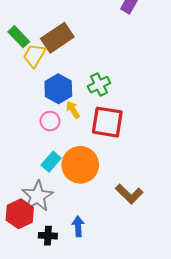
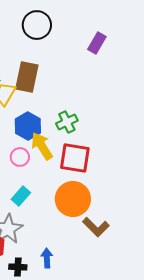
brown rectangle: (57, 38) -> (27, 77), turned -44
yellow arrow: (73, 110) -> (42, 146), size x1.6
orange circle: (80, 165) -> (73, 199), moved

